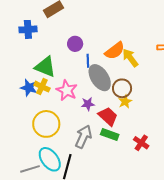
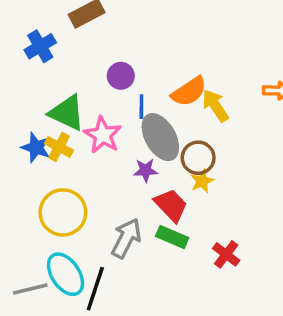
blue cross: (28, 29) -> (40, 46), turned -30
pink star: (67, 90) -> (103, 135), moved
purple star: (88, 104) -> (146, 170), moved

